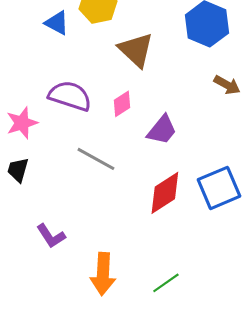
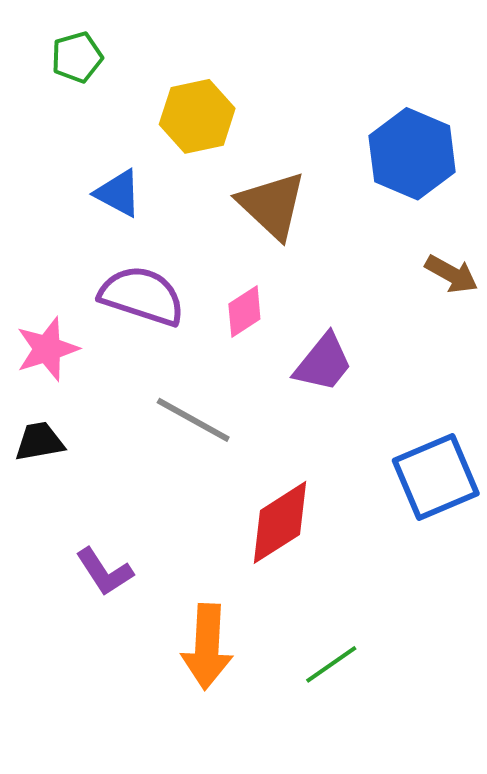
blue triangle: (57, 23) -> (118, 193), moved
black trapezoid: (18, 170) -> (39, 442), turned 64
red diamond: (165, 193) -> (280, 522), moved

